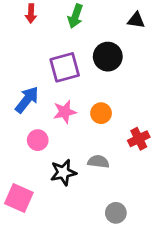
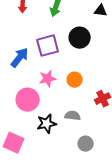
blue arrow: (27, 100) -> (20, 58), moved
pink circle: (38, 140) -> (28, 100), size x1.5
gray circle: (116, 213) -> (86, 144), moved

